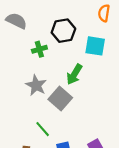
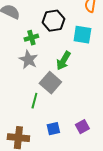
gray star: (36, 85) -> (28, 60), moved
green line: (43, 129) -> (34, 101), moved, turned 56

